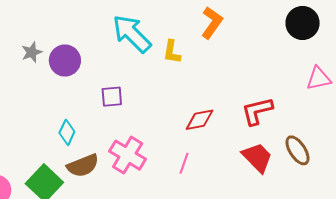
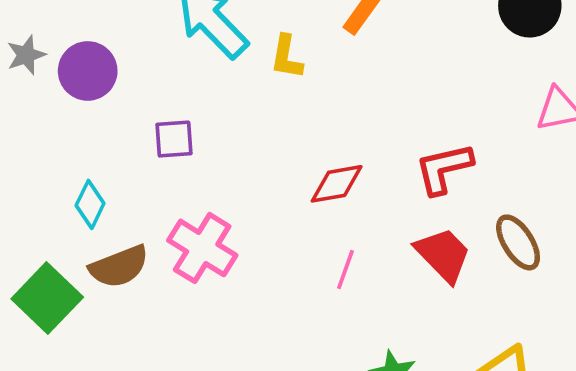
pink line: (184, 163) -> (346, 269), moved

